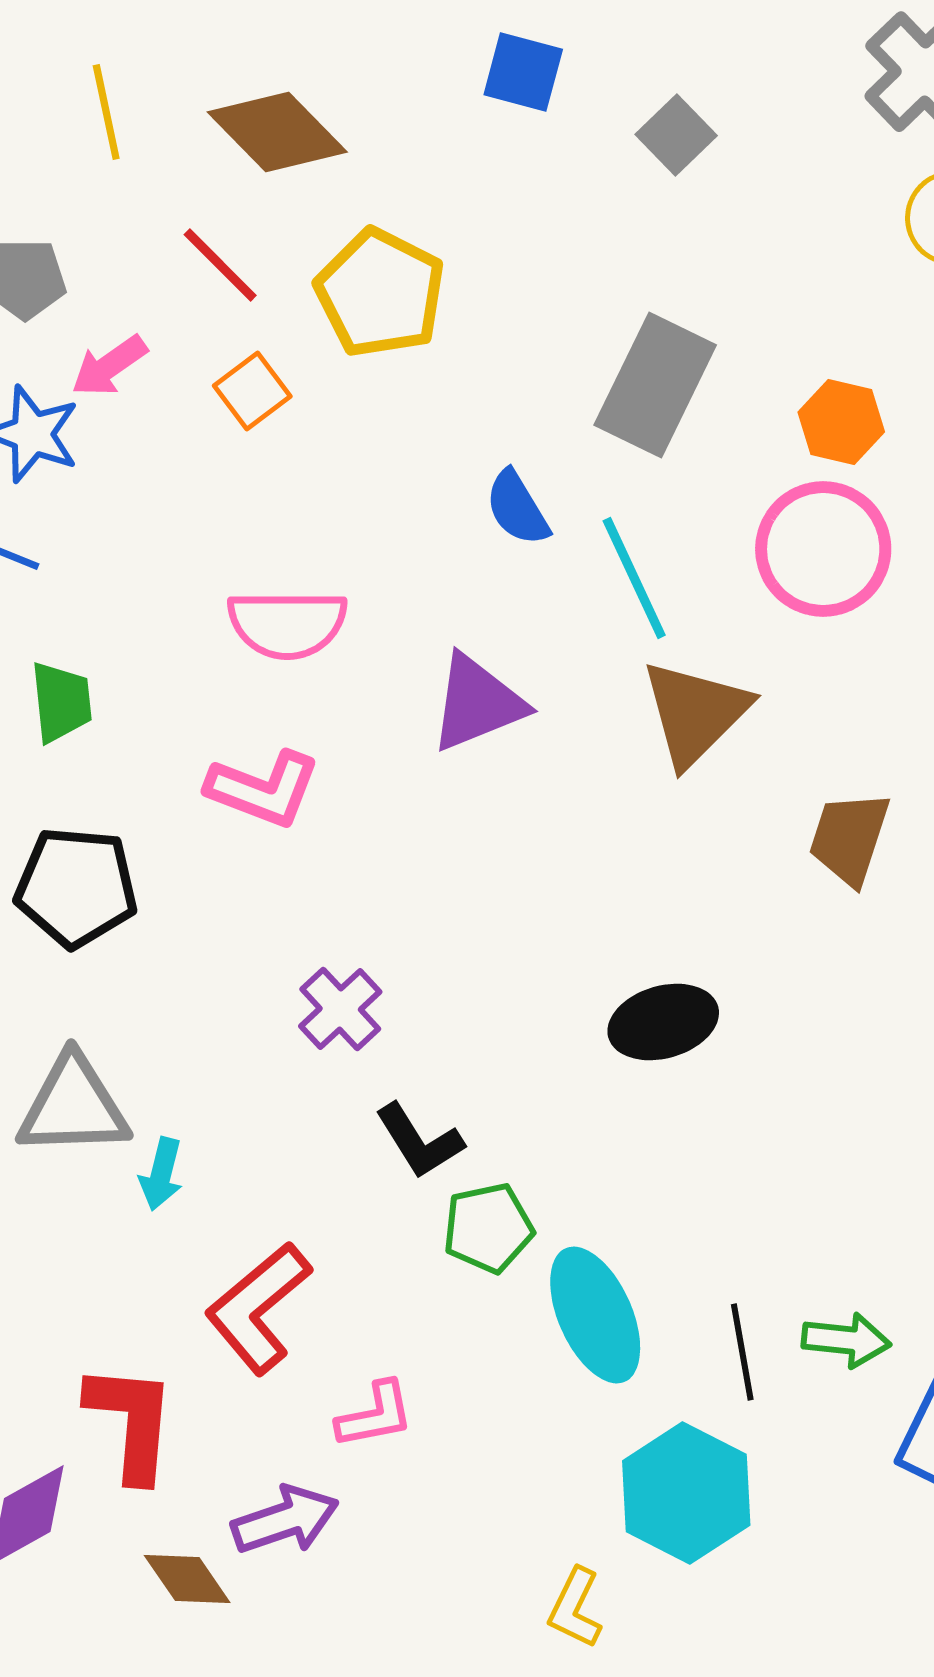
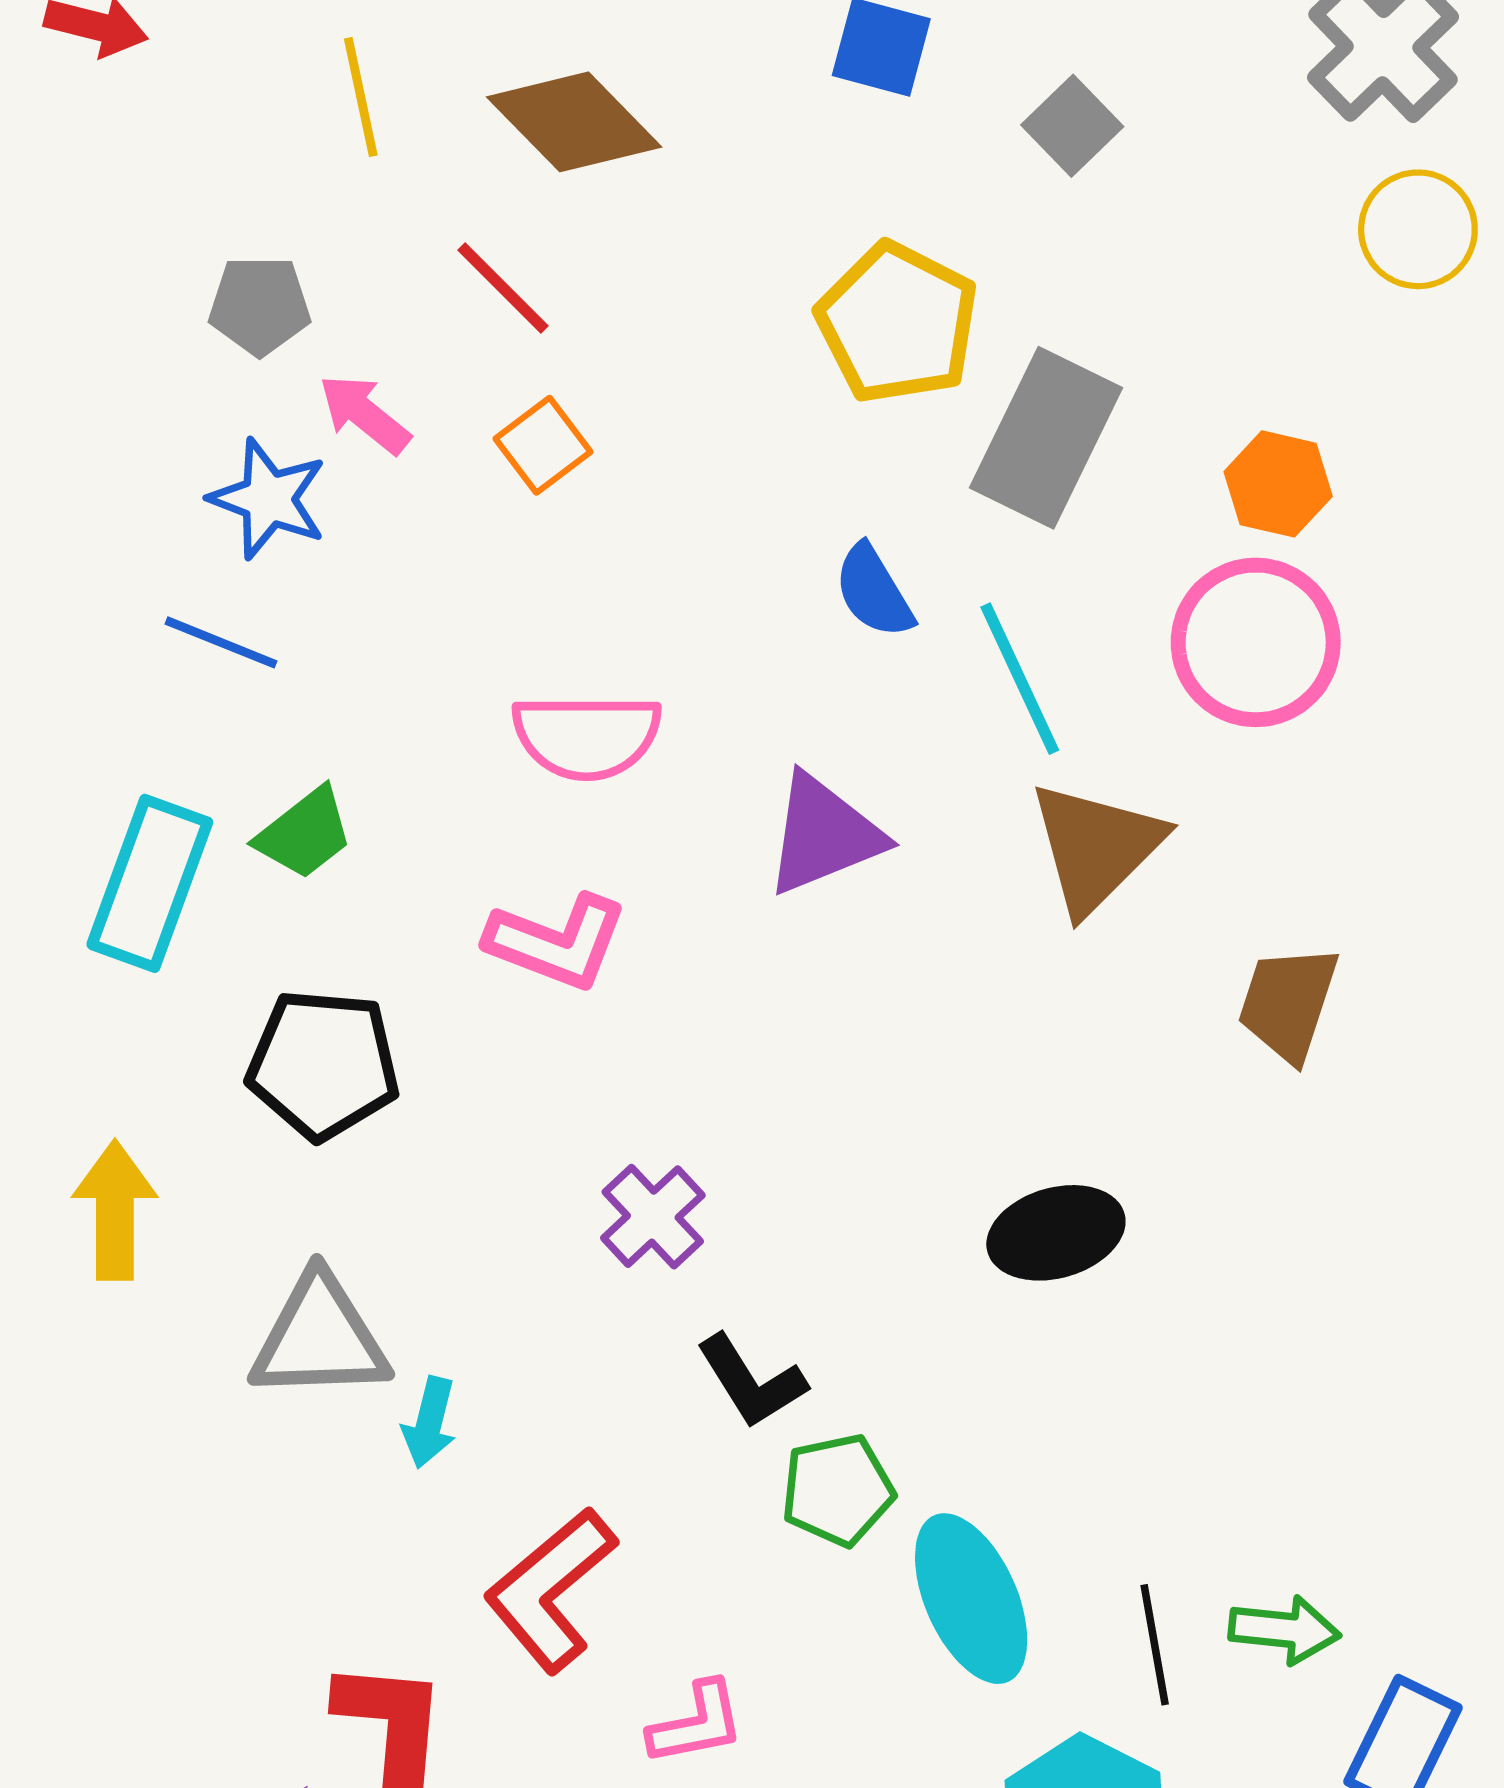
yellow pentagon: (380, 293) -> (897, 323), moved
pink arrow: (109, 366) -> (364, 414), turned 74
green trapezoid: (61, 702) -> (305, 833), turned 58

